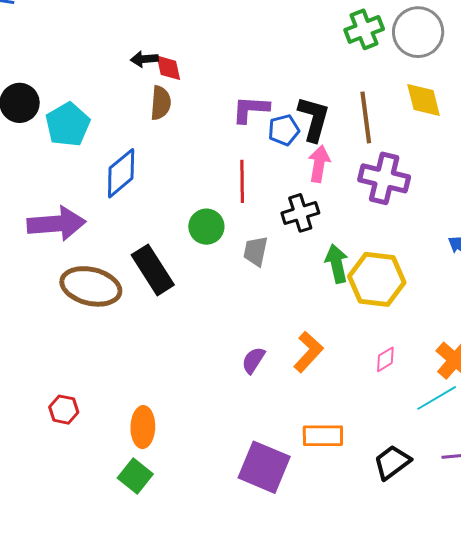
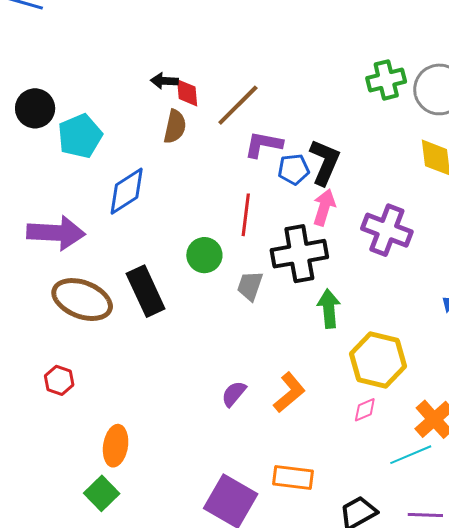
brown line: (366, 117) -> (238, 105), moved, turned 45
black cross: (300, 213) -> (299, 254), size x1.5
yellow hexagon: (377, 279) -> (378, 360), moved
red hexagon: (64, 410) -> (59, 380), moved

